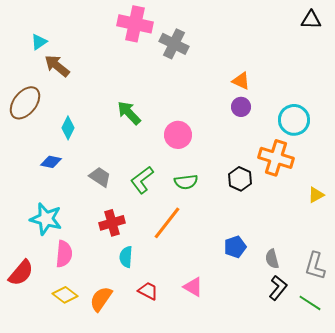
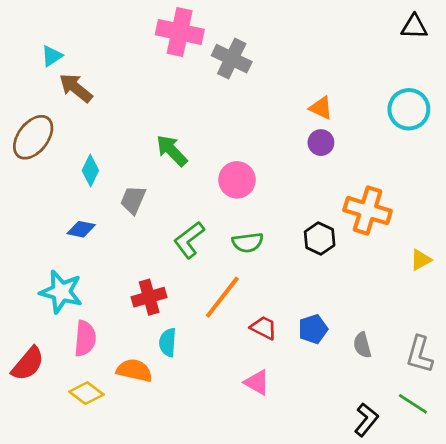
cyan circle: (294, 120) -> (409, 109), moved
blue diamond: (51, 162) -> (81, 229), moved
gray trapezoid: (100, 177) -> (133, 200), moved, turned -100
black L-shape: (278, 288) -> (366, 420), moved
red trapezoid: (148, 291) -> (264, 328), moved
orange semicircle: (101, 299) -> (134, 370), moved, turned 68

